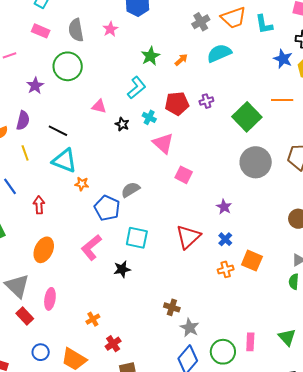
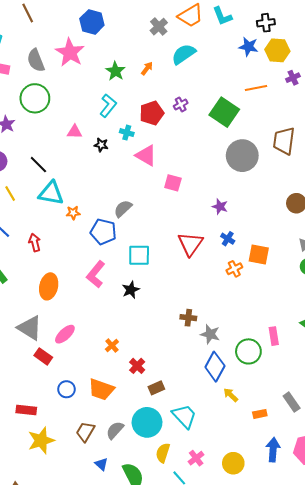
pink star: (110, 29) -> (70, 52), size x1.8
black line: (58, 131) -> (38, 165), turned 30
pink ellipse: (50, 299) -> (65, 334), turned 50

